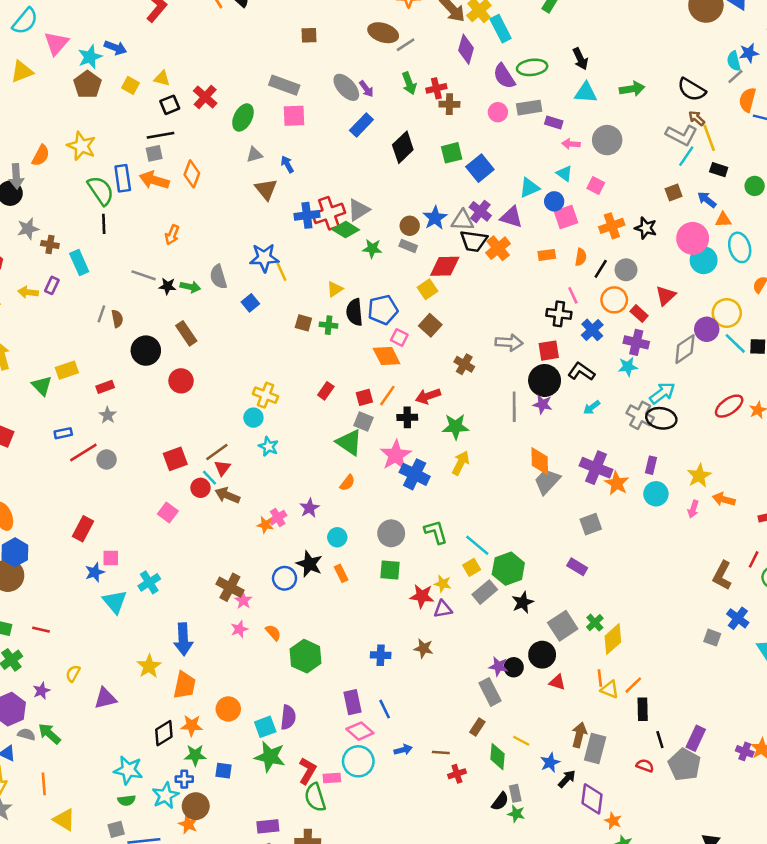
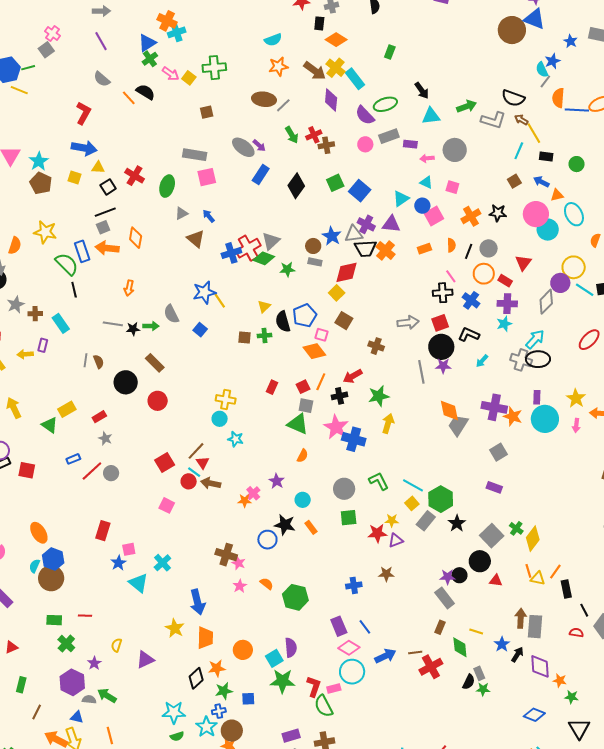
blue arrow: (115, 48) -> (84, 148), moved, size x1.4
gray L-shape: (682, 135) -> (493, 120), moved
cyan circle: (656, 494) -> (545, 419), size x1.4
blue arrow: (403, 750) -> (385, 656), size x1.5
red cross: (457, 774) -> (431, 667), size x1.6

